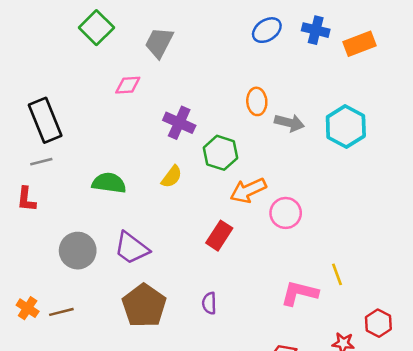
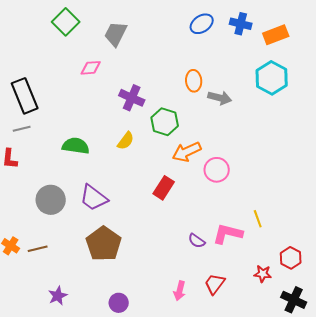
cyan hexagon: (346, 127) -> (272, 78), moved
purple semicircle: (209, 303) -> (197, 241), moved, turned -54

